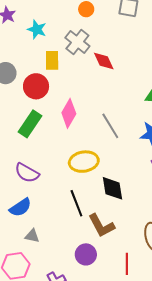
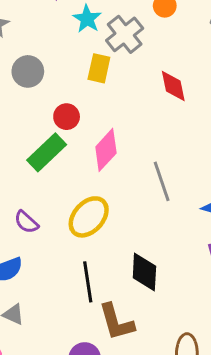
gray cross: (77, 42) -> (125, 34), moved
red circle: (36, 86) -> (67, 117), moved, size x0.7
yellow ellipse: (84, 162) -> (89, 217), moved, turned -52
purple semicircle: (27, 173) -> (26, 222), size x0.7

